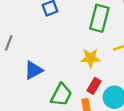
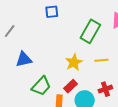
yellow star: (90, 58) -> (74, 62), turned 30

